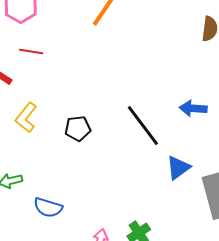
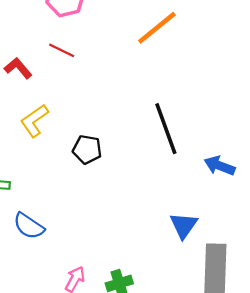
black line: (143, 126) -> (166, 129), moved
blue triangle: (178, 168) -> (184, 225), turned -36

